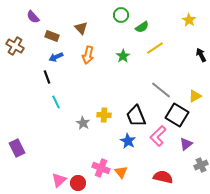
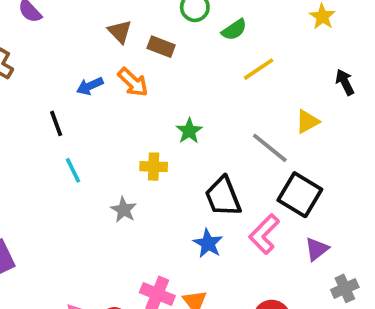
brown rectangle: (52, 36) -> (161, 47), moved
orange arrow: (88, 55) -> (133, 82), turned -60
green star: (123, 56) -> (189, 131), moved
blue arrow: (56, 57) -> (90, 86), moved
yellow triangle: (195, 96) -> (307, 122), moved
yellow cross: (104, 115) -> (154, 167), moved

